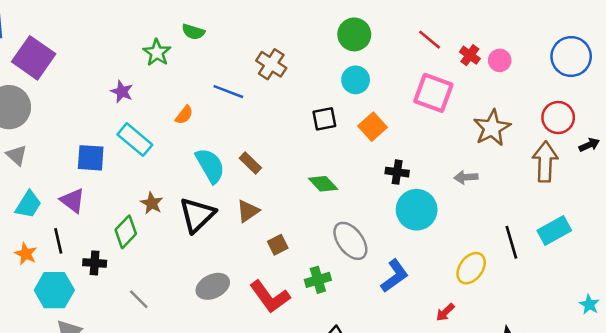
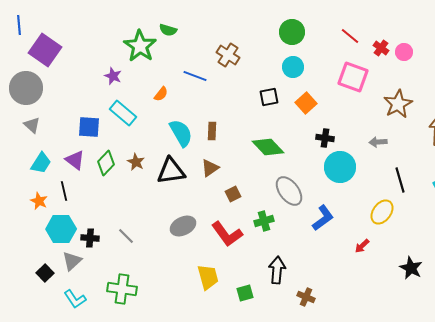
green star: (157, 53) -> (140, 46), size x1.5
brown rectangle: (250, 163) -> (212, 131), turned 48
green diamond: (323, 184) -> (268, 147), size x1.4
black triangle: (197, 215) -> (171, 171), turned 36
green diamond: (126, 232) -> (106, 163), moved
black line: (511, 242) -> (400, 180), moved
black cross: (95, 263) -> (90, 238), moved

